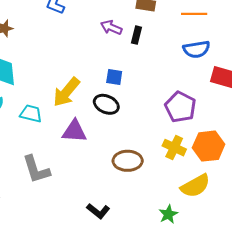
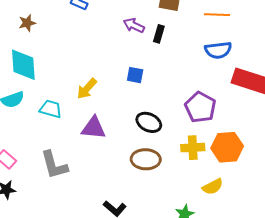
yellow arrow: (66, 92) -> (87, 89), size x0.7
black ellipse: (106, 104) -> (149, 122), moved
yellow cross: (174, 148) -> (193, 148), turned -30
yellow semicircle: (195, 186) -> (213, 187), size x0.7

